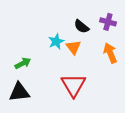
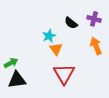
orange triangle: (73, 47) -> (56, 49), moved
green arrow: (23, 63) -> (11, 63), moved

